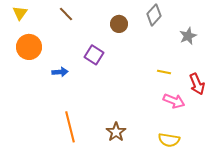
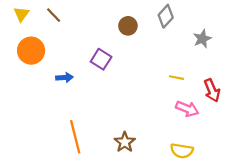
brown line: (66, 14) -> (54, 15), moved

